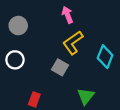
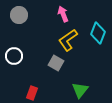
gray circle: (18, 26) -> (19, 15), moved
cyan diamond: (105, 57) -> (98, 33), moved

